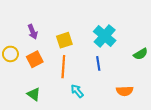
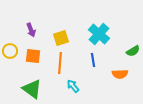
orange square: (35, 59) -> (33, 56), turned 35
orange semicircle: (125, 91) -> (120, 74), moved
green triangle: (34, 94) -> (32, 89), size x1.5

